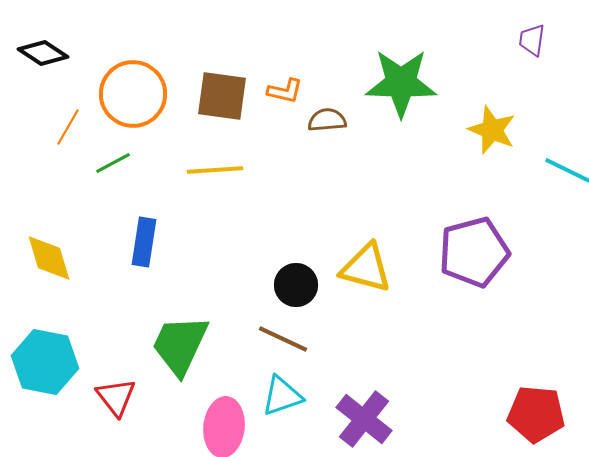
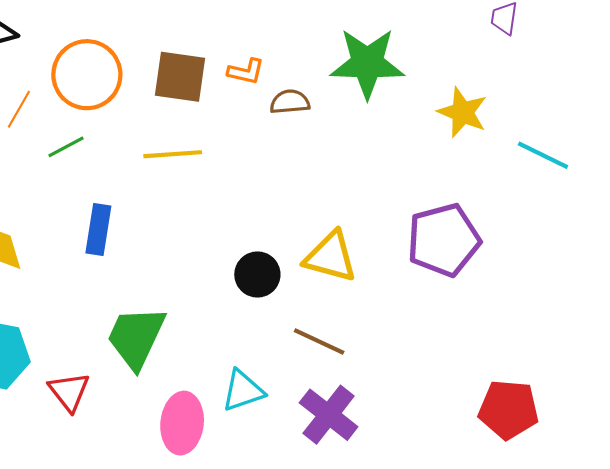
brown line: (283, 339) -> (319, 341), moved

